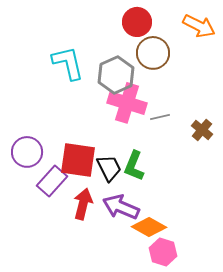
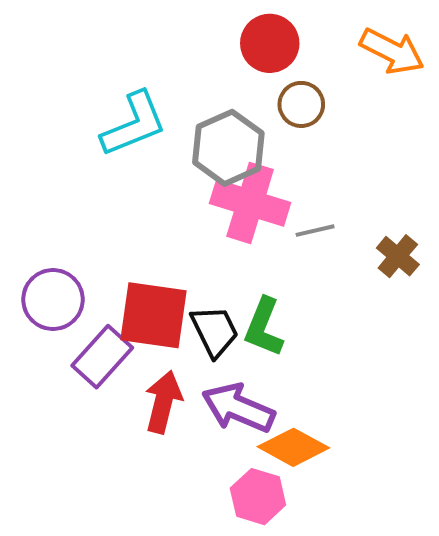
brown circle: (153, 53) -> (301, 104), size x0.7
cyan L-shape: (68, 63) -> (134, 124), turned 81
pink hexagon: (163, 252) -> (258, 497), moved

